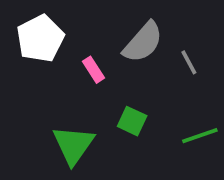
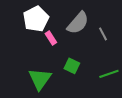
white pentagon: (40, 39) -> (36, 19), moved

